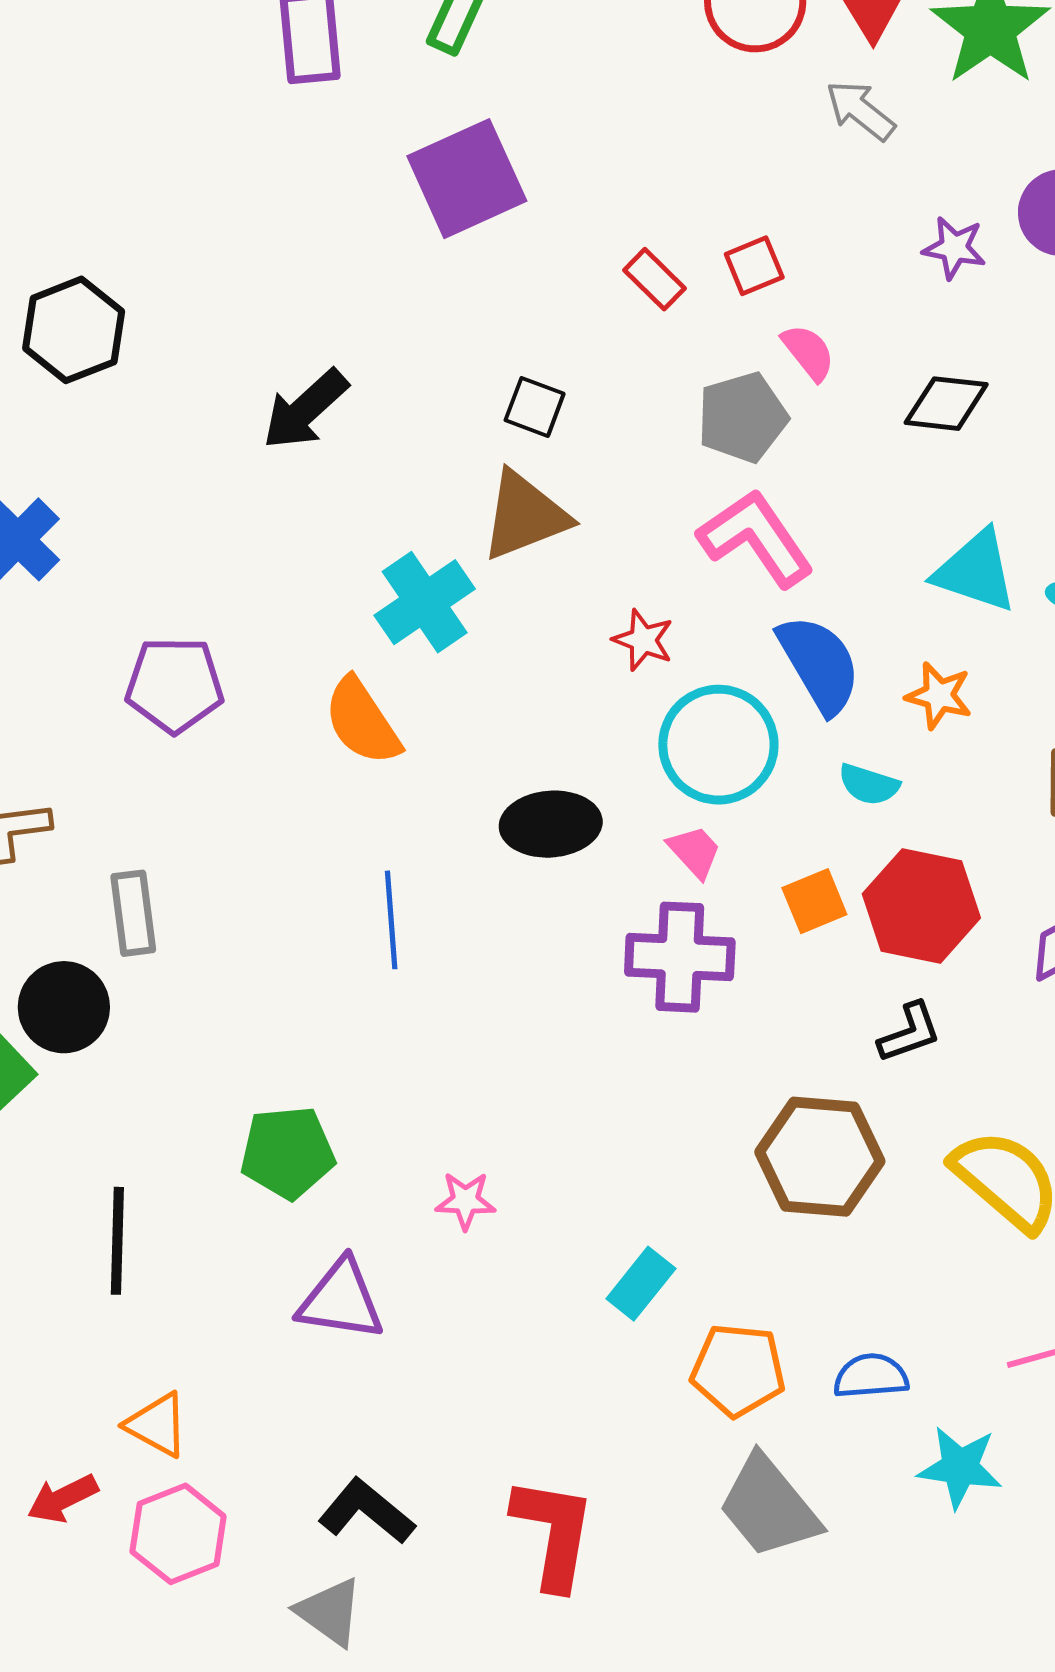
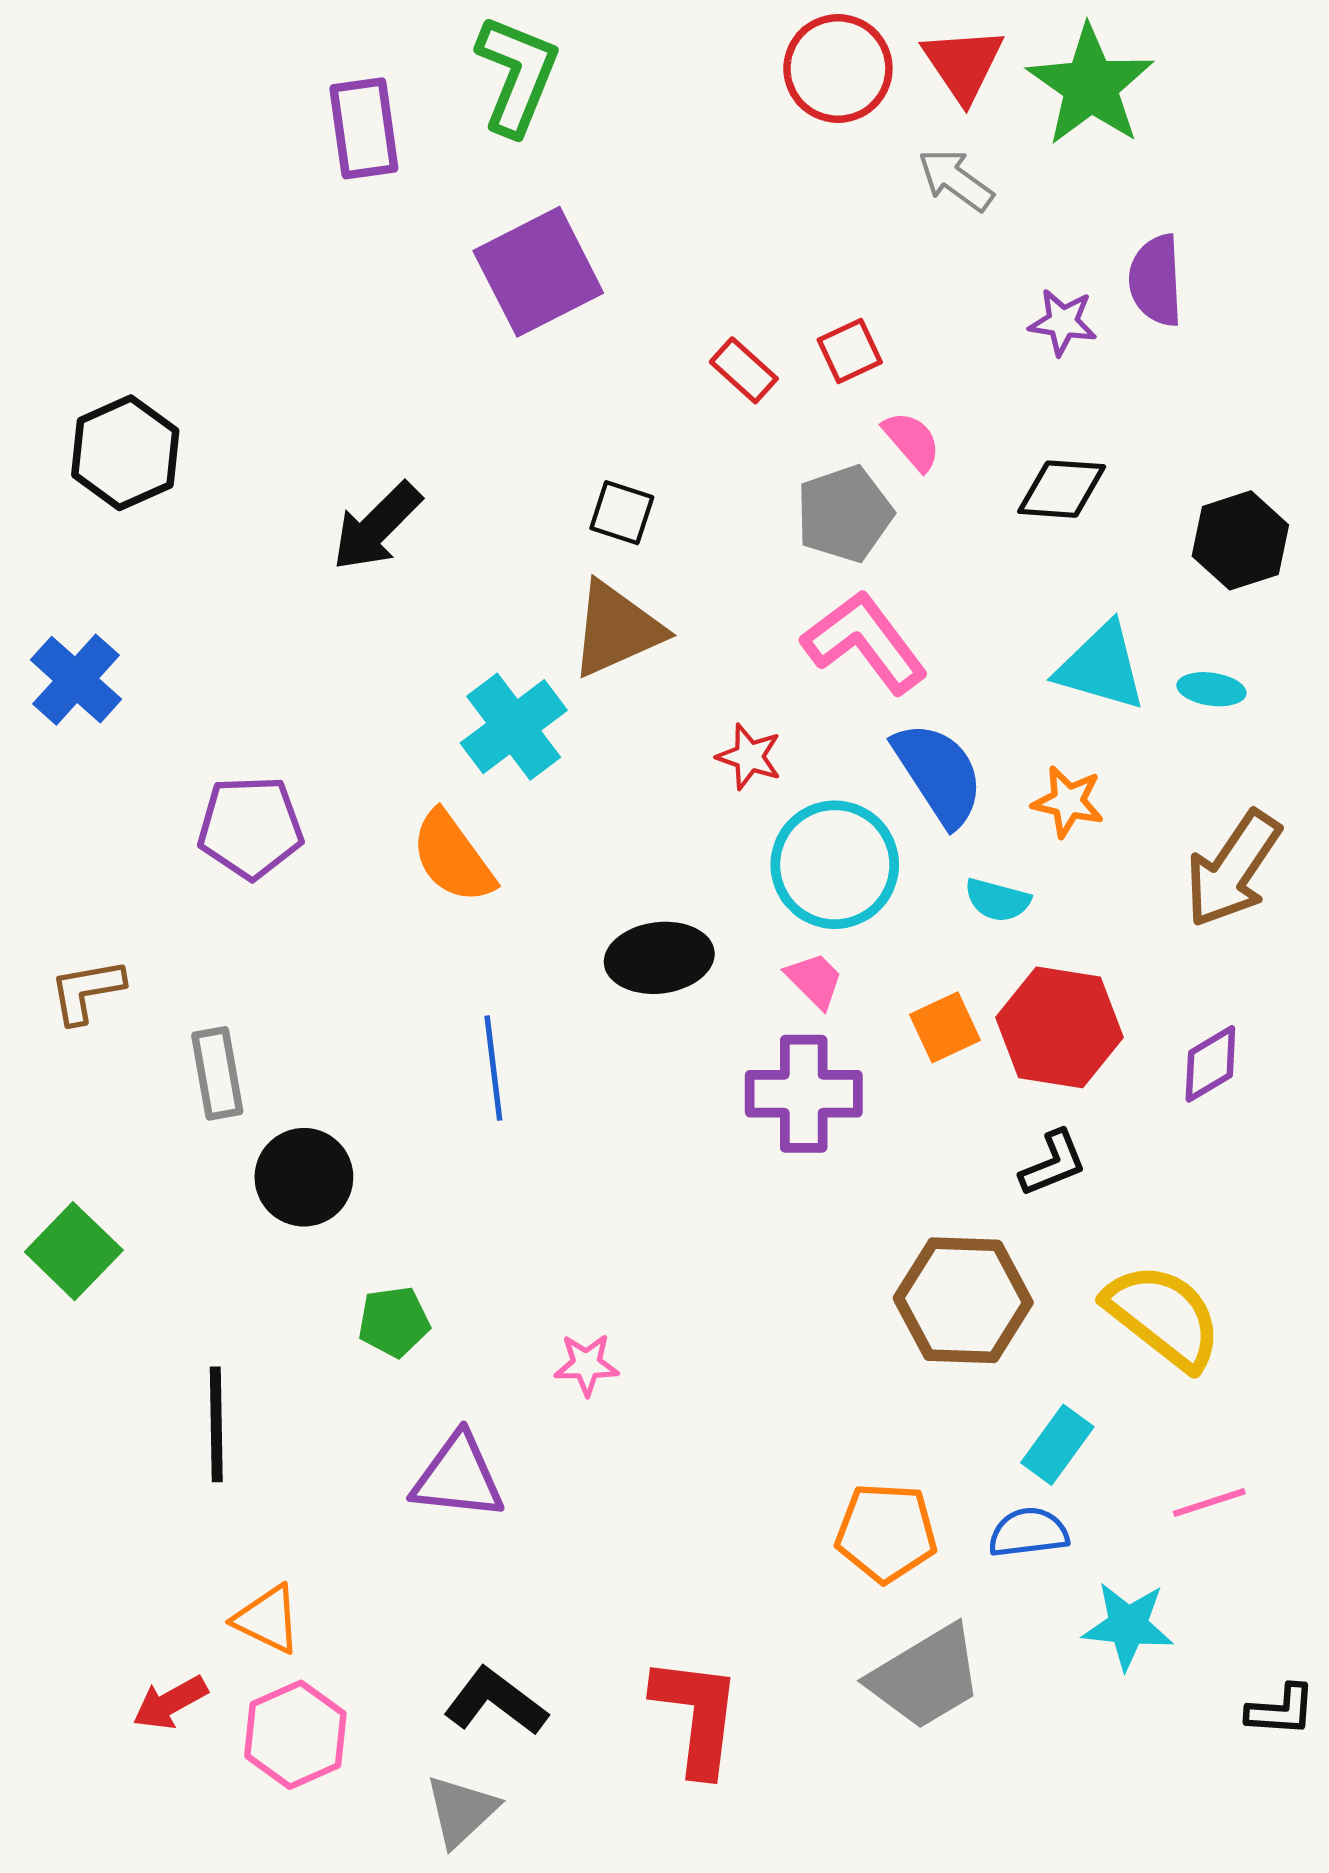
black circle: (64, 1007) -> (304, 1177), moved
green pentagon: (288, 1152) -> (394, 1322), size x0.7
cyan rectangle: (641, 1284) -> (1057, 1445), moved
gray trapezoid: (769, 1507) -> (926, 1677), turned -79
gray triangle: (330, 1612) -> (461, 1811), turned 44

